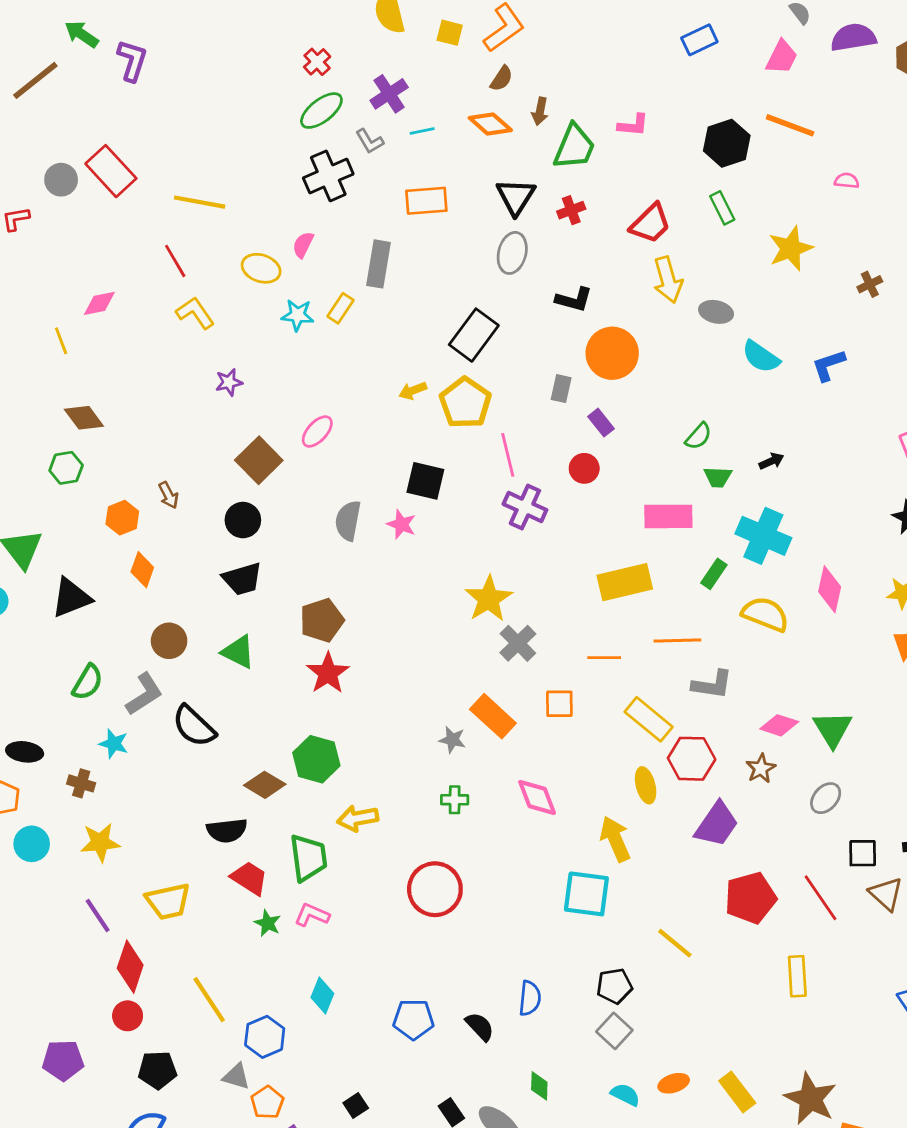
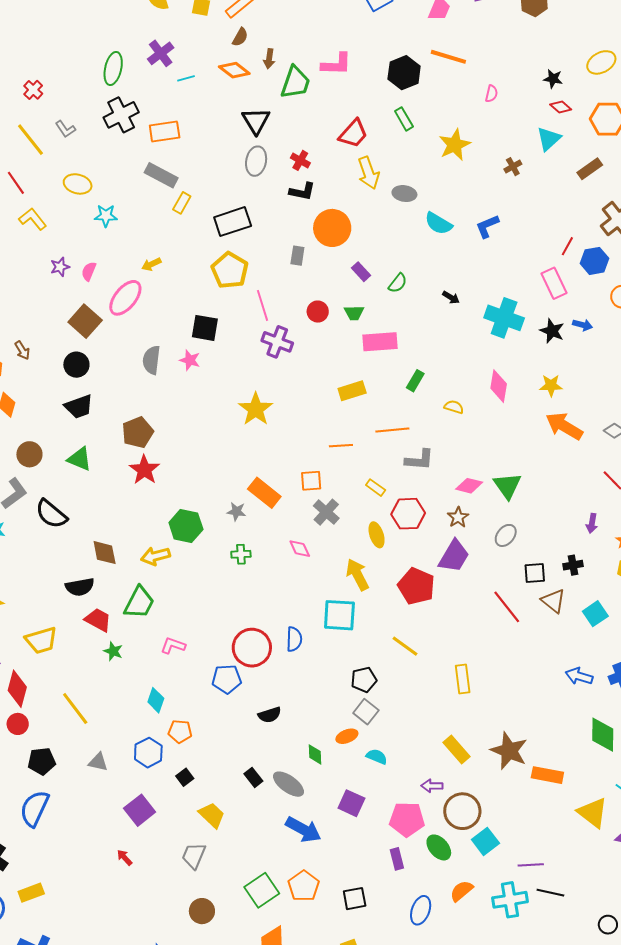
red cross: (317, 62) -> (33, 90), moved
green ellipse: (321, 111) -> (113, 69), turned -36
pink L-shape: (633, 125) -> (336, 64), size x1.4
gray L-shape: (370, 141) -> (65, 129), moved
pink semicircle: (847, 181) -> (491, 94), turned 102
orange rectangle: (426, 201) -> (165, 131), moved
yellow line: (200, 202) -> (31, 140), turned 45
red cross: (571, 210) -> (300, 160), moved, turned -36
pink semicircle: (303, 245) -> (89, 271), moved
gray rectangle: (378, 264) -> (161, 175), turned -68
yellow rectangle: (341, 308) -> (182, 203), moved
black rectangle: (474, 335) -> (233, 222), turned 39
yellow arrow: (413, 391) -> (151, 264), moved
purple rectangle: (601, 423) -> (361, 272), moved
pink ellipse: (317, 431) -> (125, 298), size x1.5
black arrow: (771, 461) -> (451, 297), turned 60
green trapezoid: (718, 477) -> (354, 313), moved
cyan cross: (763, 536) -> (504, 318), moved
yellow rectangle: (625, 582) -> (352, 391), size x0.7
yellow semicircle: (765, 614) -> (454, 407), size x0.6
gray cross: (518, 643) -> (326, 512), moved
yellow rectangle: (649, 719) -> (376, 488), size x0.6
green hexagon: (316, 759) -> (186, 526), moved
brown diamond: (265, 785) -> (105, 553), turned 52
pink diamond: (537, 798) -> (300, 549), size x0.7
yellow arrow: (358, 818) -> (155, 556), moved
purple trapezoid: (717, 824) -> (454, 556), moved
green trapezoid: (308, 858) -> (139, 603), turned 39
red circle: (435, 889) -> (252, 648), moved
red pentagon: (750, 898) -> (416, 586), moved, turned -30
pink L-shape: (312, 915) -> (173, 646), moved
yellow rectangle: (797, 976) -> (463, 679), moved
blue semicircle: (530, 998) -> (294, 639), moved
blue pentagon: (413, 1019) -> (227, 679), moved
black semicircle: (480, 1026) -> (270, 715), turned 120
blue hexagon: (265, 1037) -> (148, 753), moved
orange ellipse: (674, 1083) -> (347, 736), moved
orange pentagon: (267, 1102) -> (180, 731), moved, turned -30

